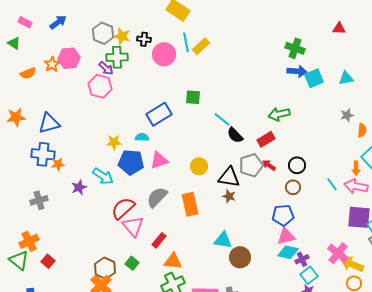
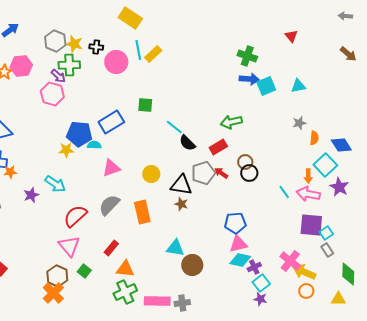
red triangle: (339, 28) -> (291, 36), turned 48
blue pentagon: (131, 162) -> (79, 134), moved
brown circle: (293, 187) -> (245, 162), moved
pink triangle: (133, 226) -> (69, 246), moved

